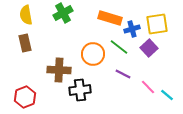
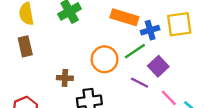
green line: (119, 47) -> (135, 51), turned -72
purple square: (149, 48) -> (158, 66), moved
brown cross: (59, 70) -> (65, 78), size x0.6

